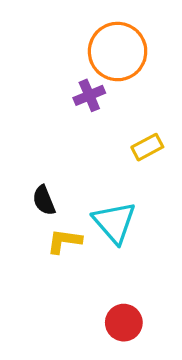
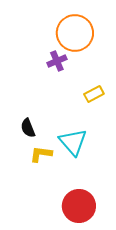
red circle: (124, 323) -> (79, 206), size x1.4

